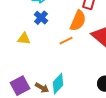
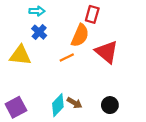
yellow triangle: (24, 39) -> (20, 55), size x1.5
brown arrow: (42, 88) -> (75, 103), moved

